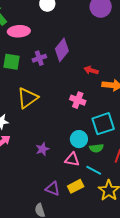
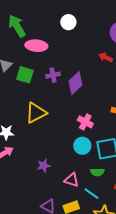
purple diamond: (62, 50) -> (75, 83), moved
red arrow: (91, 70) -> (106, 57), moved
cyan circle: (79, 139) -> (82, 146), moved

